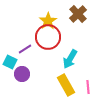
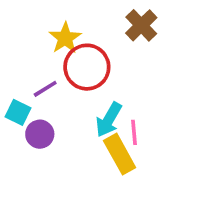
yellow star: (48, 21) -> (65, 38), moved
cyan arrow: (70, 59) -> (109, 120), moved
pink line: (88, 87) -> (134, 132), moved

